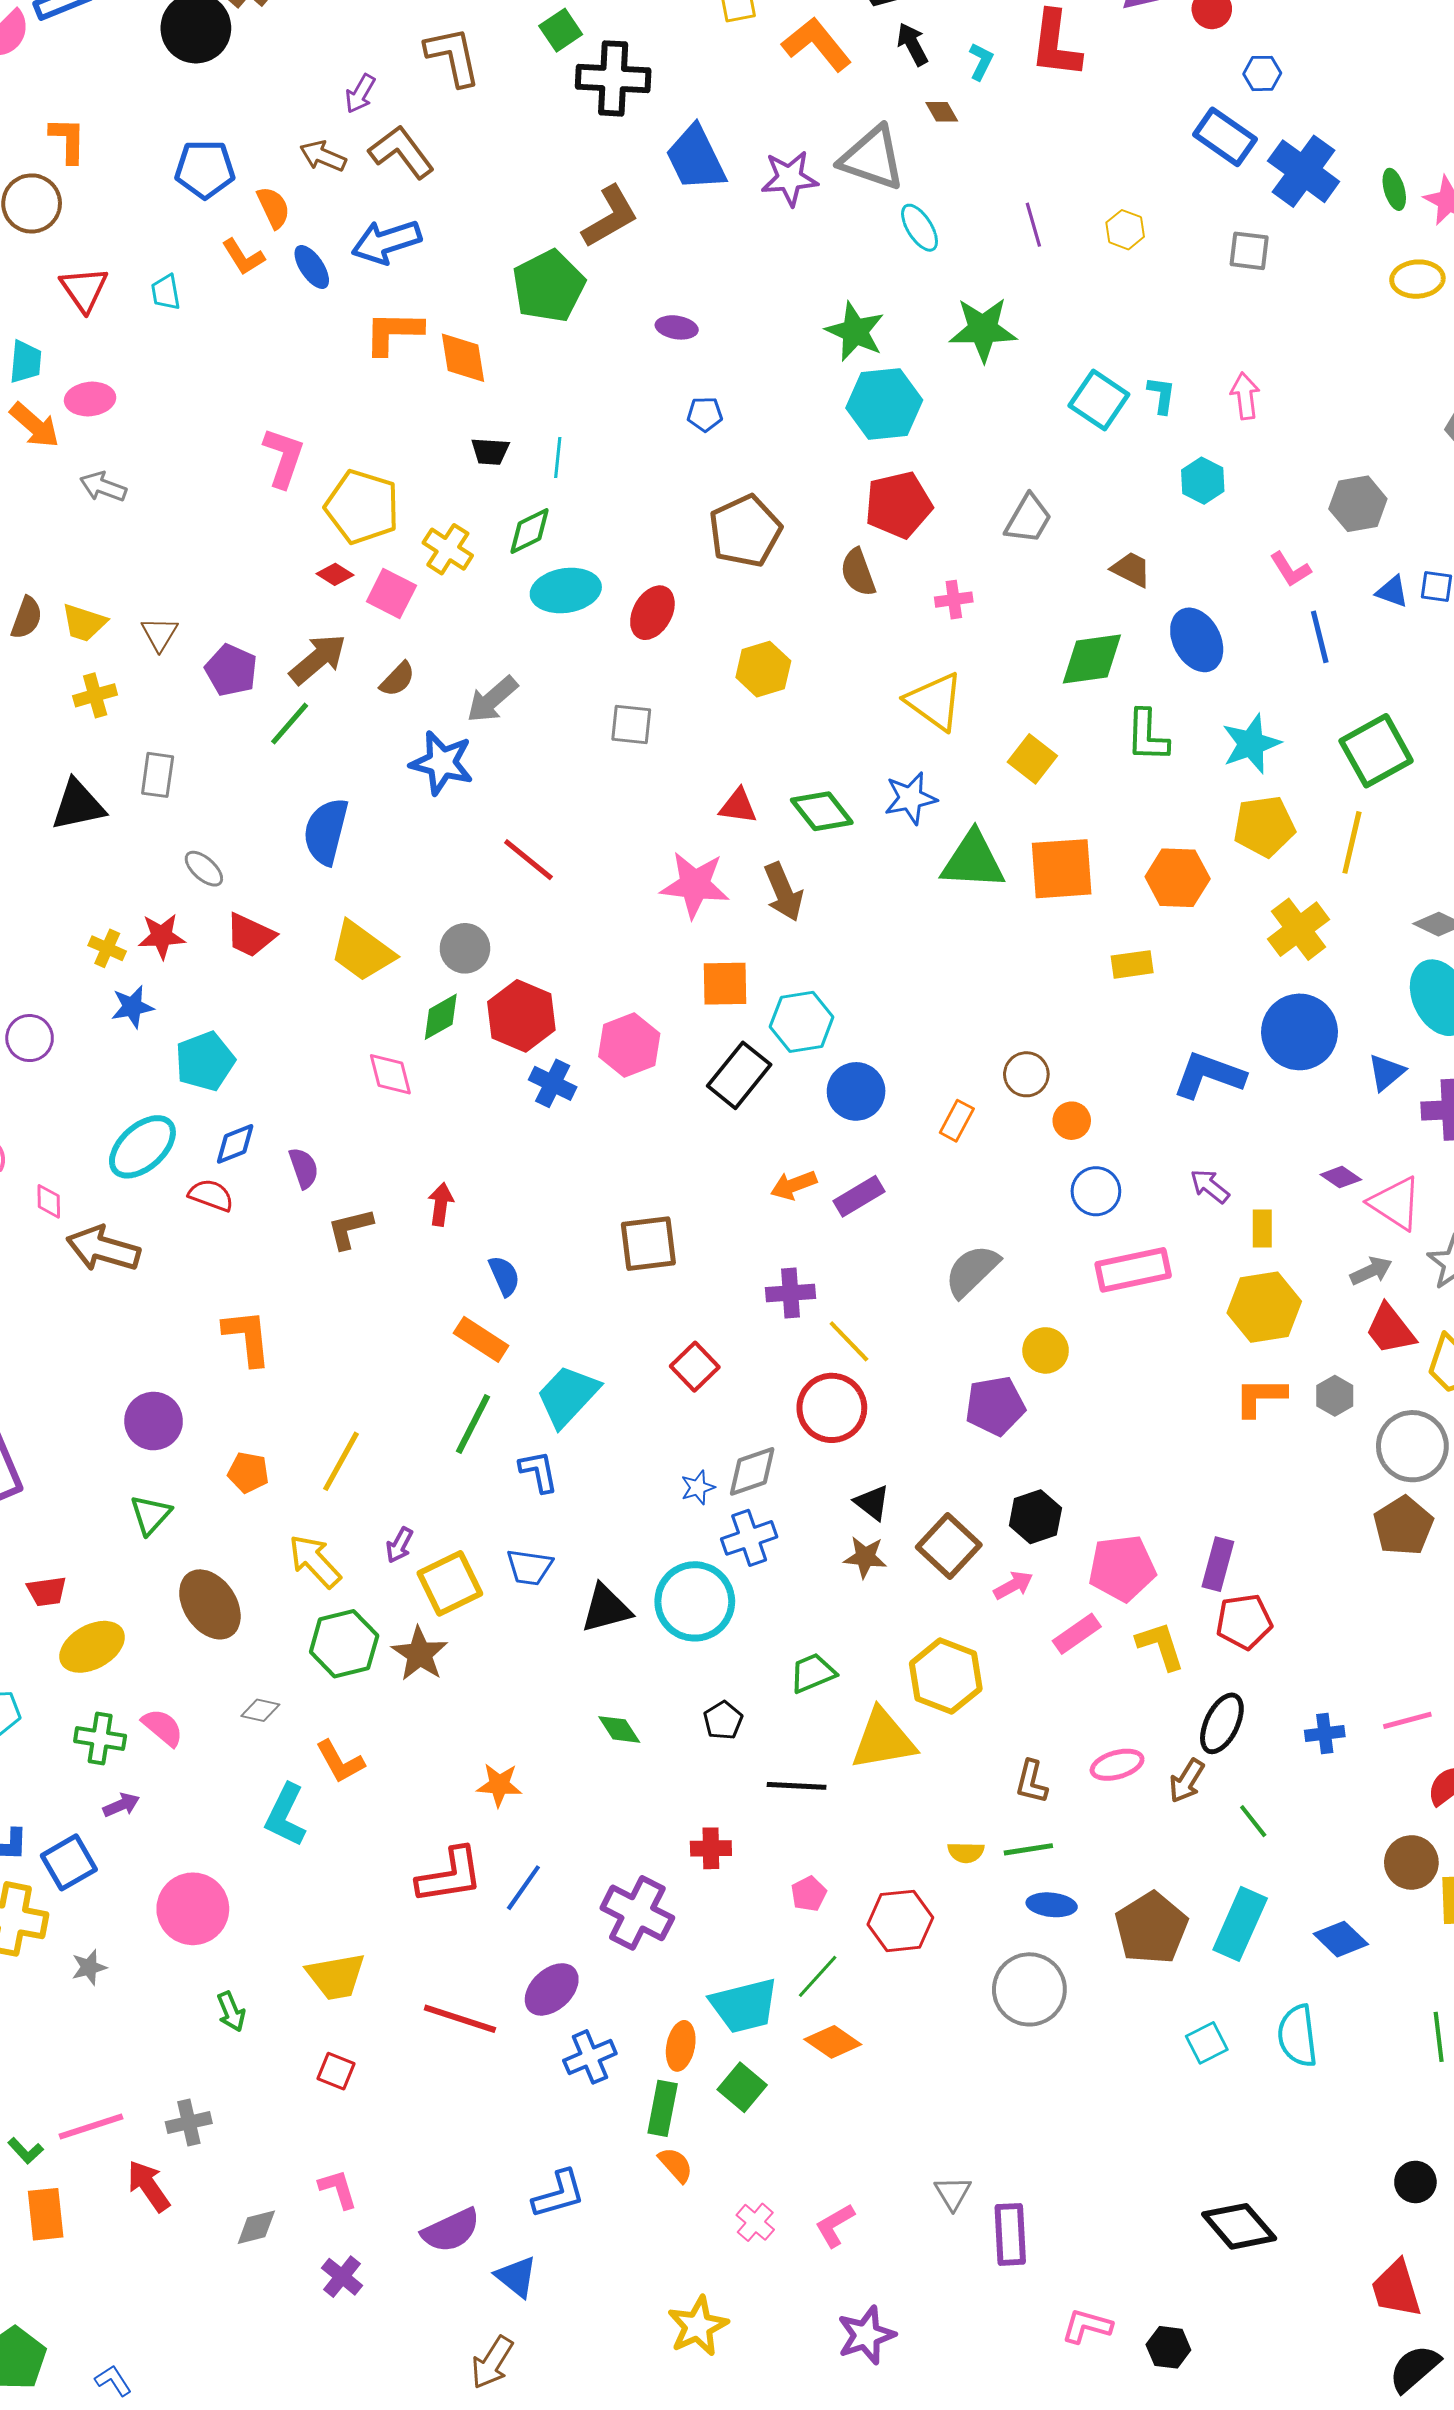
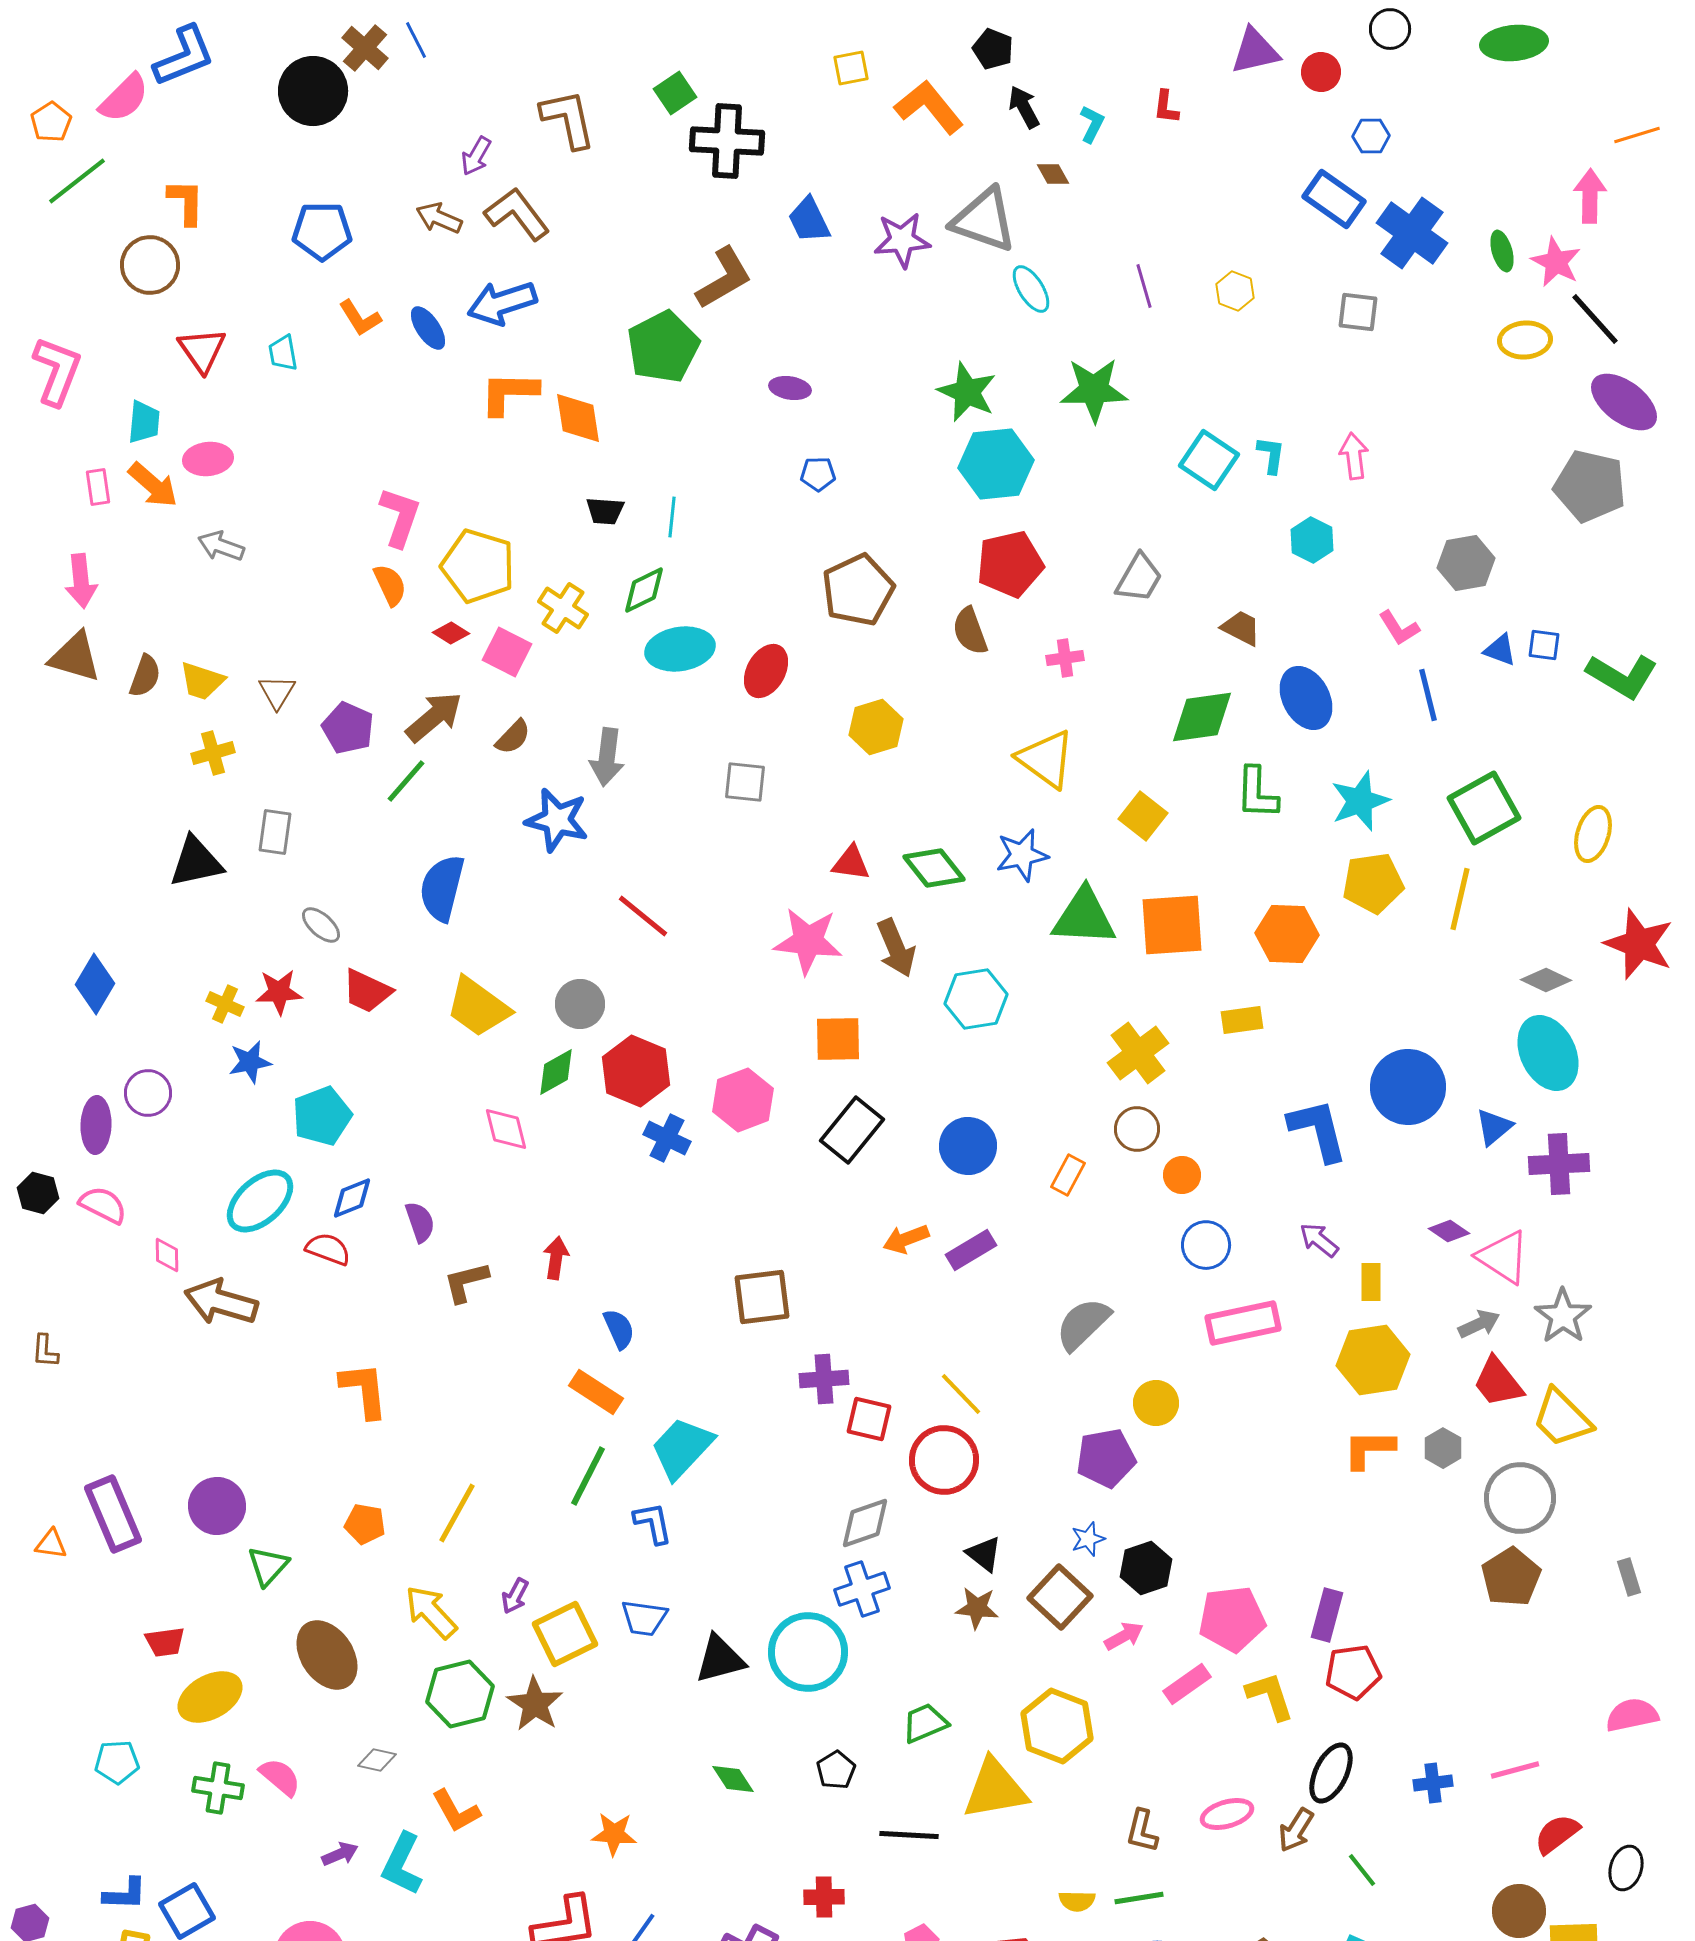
red L-shape: (1056, 44) -> (1166, 107), size x0.5
blue trapezoid: (696, 158) -> (809, 220), size x0.7
orange semicircle: (273, 208) -> (390, 585), moved
gray arrow: (492, 699) -> (607, 757), turned -42
yellow cross: (1298, 929) -> (1138, 1053), moved
cyan hexagon: (802, 1022) -> (976, 999), moved
blue L-shape: (1209, 1075) -> (1318, 1130), turned 56
purple cross: (791, 1293) -> (824, 1379), moved
red square: (695, 1367) -> (869, 1419), moved, turned -33
purple circle: (154, 1421) -> (217, 1506), moved
blue star: (698, 1488) -> (1088, 1539), moved
purple arrow: (121, 1805) -> (340, 1854), moved

